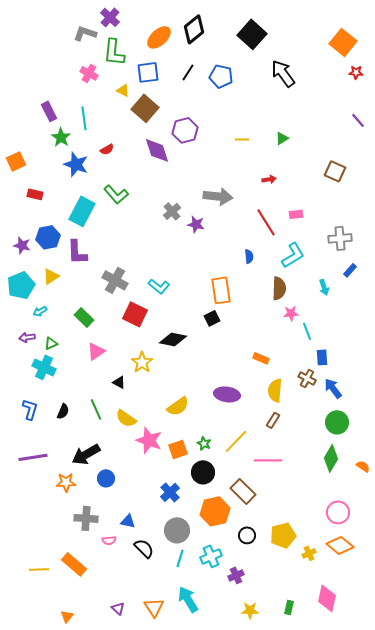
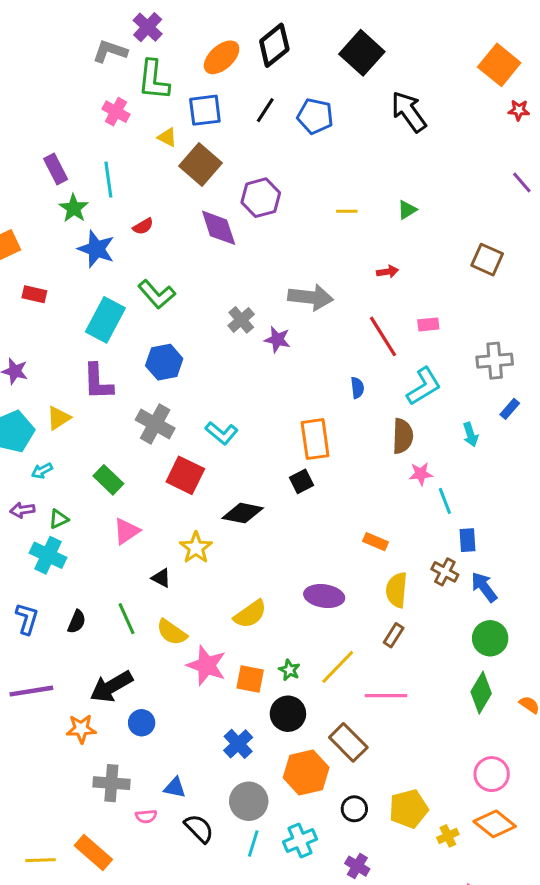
blue hexagon: (48, 237) -> (164, 362), moved
orange square: (178, 449) -> (250, 679), turned 30
purple cross: (236, 575) -> (357, 866), moved, turned -35

